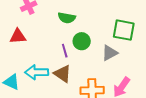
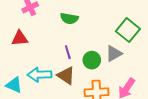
green square: (124, 30) -> (128, 30), turned 30
green circle: (82, 41) -> (92, 60), moved

